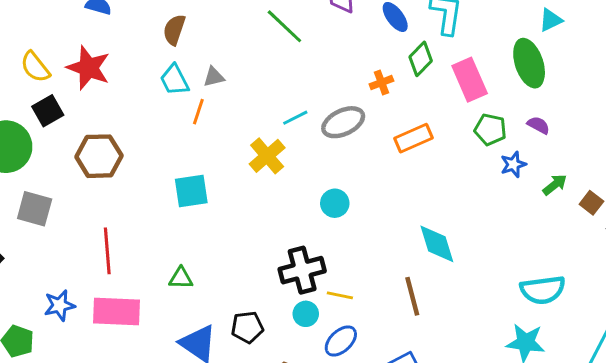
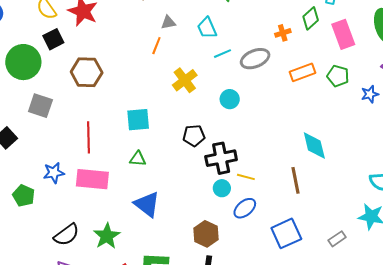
cyan trapezoid: (174, 80) -> (207, 28), moved
green pentagon: (490, 129) -> (338, 76), moved
yellow cross: (267, 156) -> (185, 80), moved
cyan square: (191, 191) -> (138, 120), moved
cyan circle: (335, 203) -> (230, 99), moved
black pentagon: (247, 327) -> (194, 136), moved

